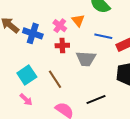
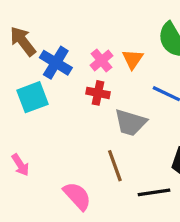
cyan square: (27, 75) -> (33, 97), moved
brown line: (55, 79) -> (115, 166), moved
black line: (96, 100) -> (154, 192), moved

